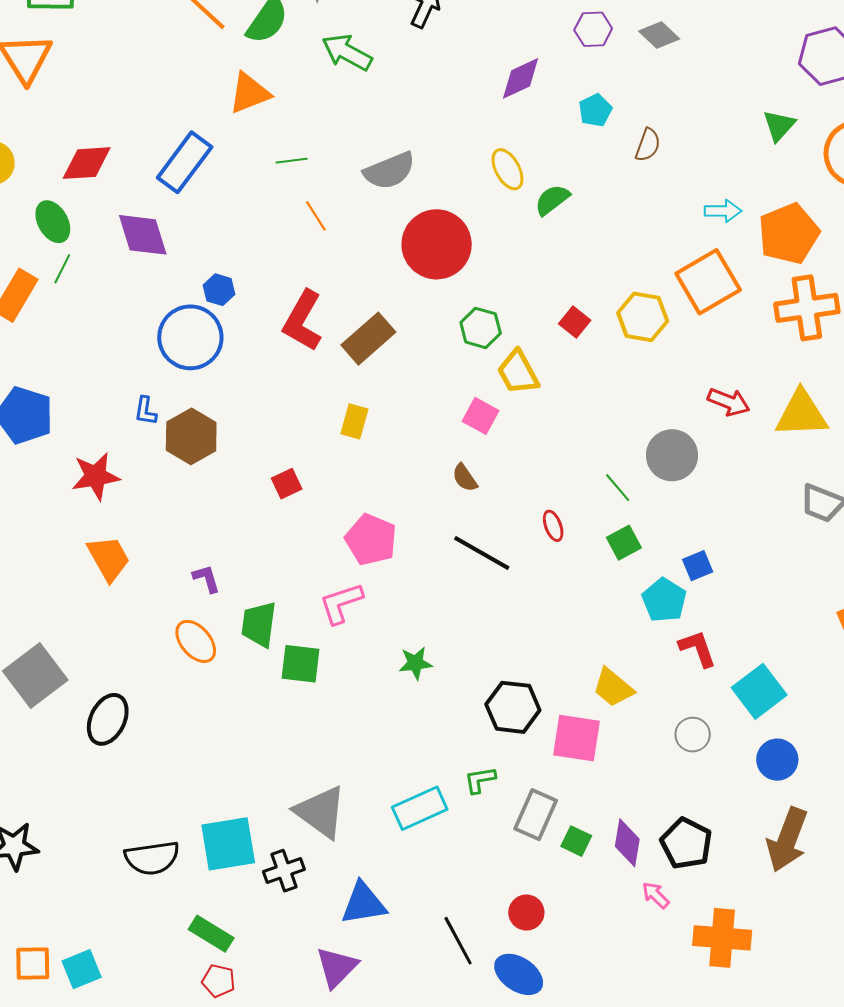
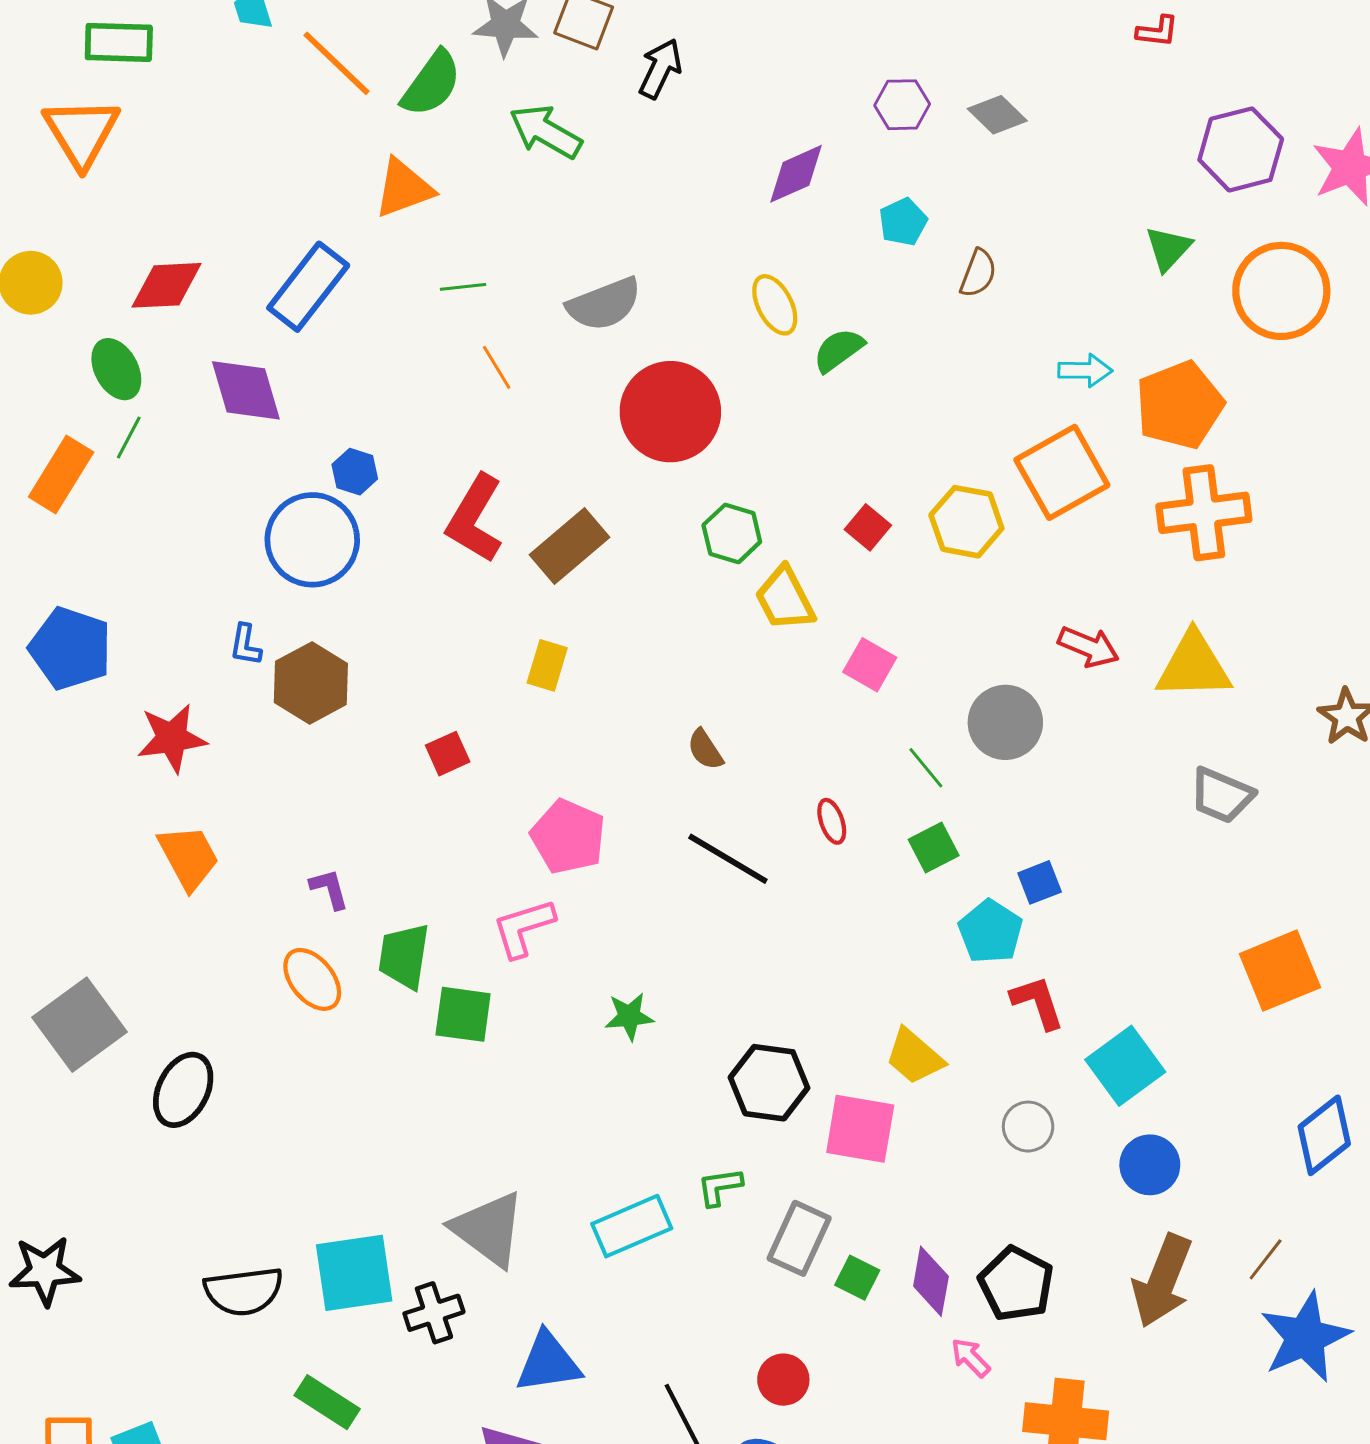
pink square: (480, 416) -> (870, 665), moved

